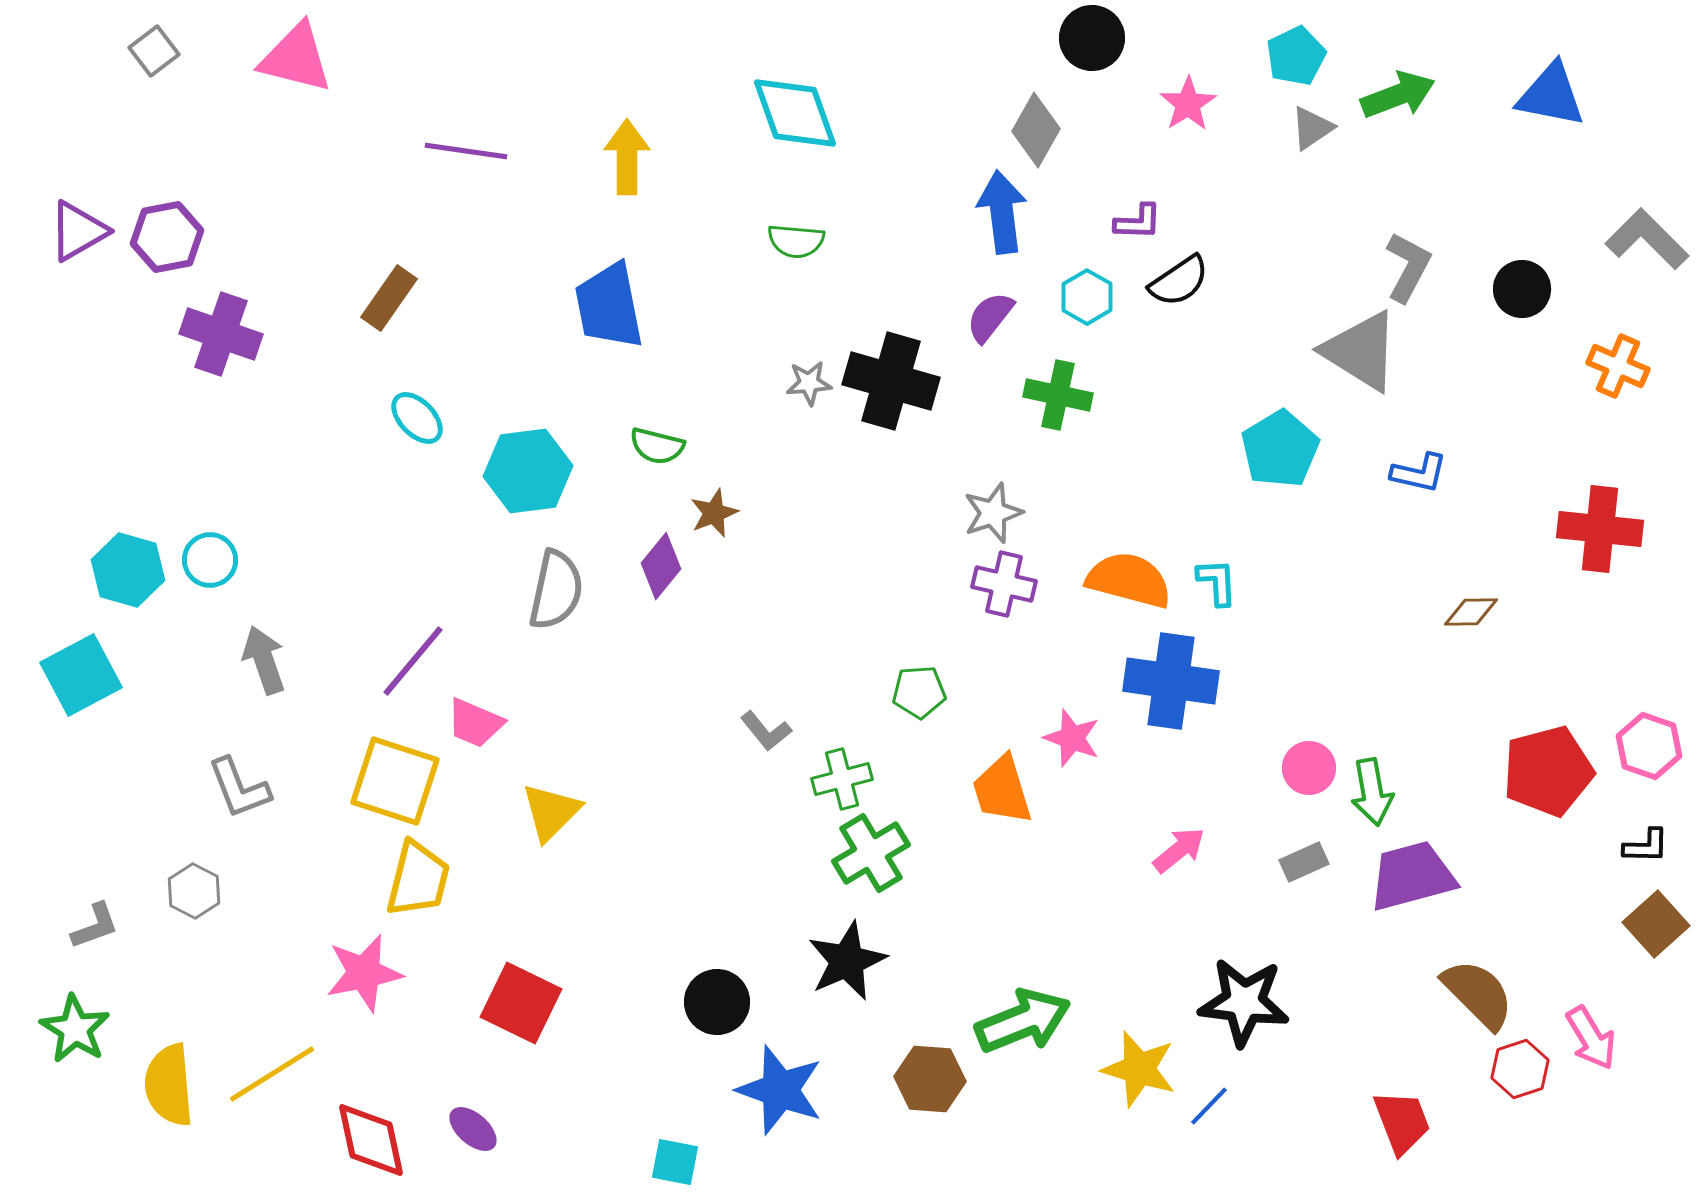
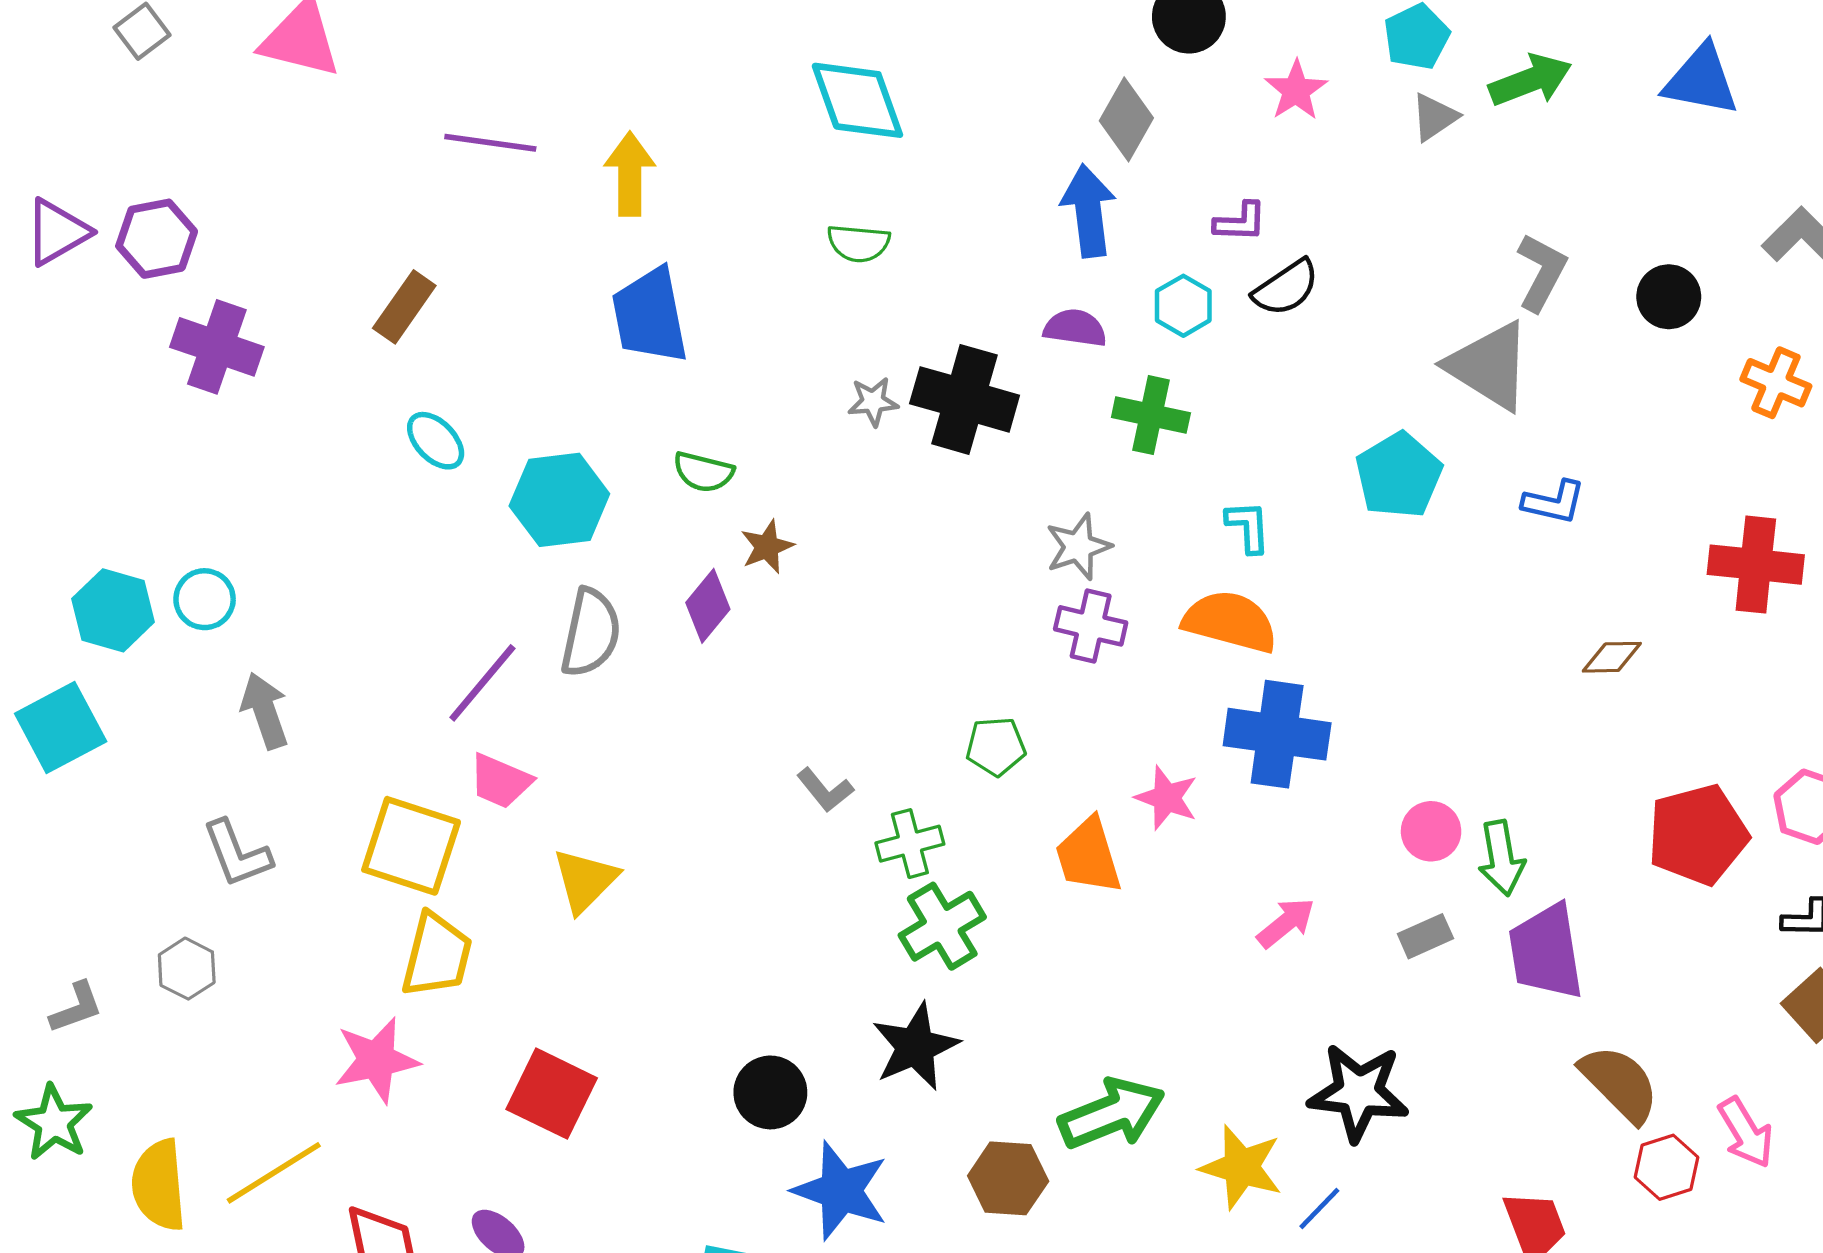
yellow arrow: (627, 157) -> (630, 174), moved
purple semicircle: (990, 317) -> (1075, 328), turned 60
cyan L-shape: (1217, 582) -> (1248, 527), moved
purple line: (413, 661) -> (482, 683), moved
purple trapezoid: (1412, 876) -> (1546, 952), turned -84

